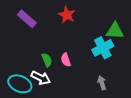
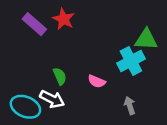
red star: (67, 15) -> (64, 19), moved
pink semicircle: (66, 60) -> (97, 81), moved, turned -48

